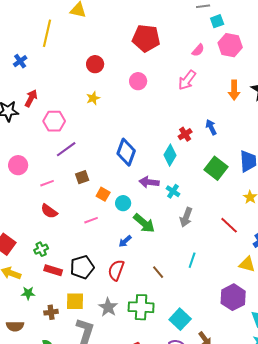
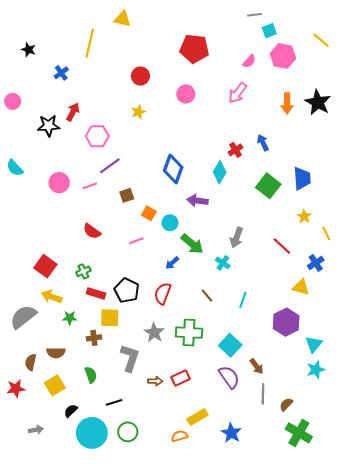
pink line: (47, 183) -> (90, 186), moved
cyan cross: (173, 191) -> (223, 263), moved
cyan line: (192, 260) -> (243, 300), moved
black pentagon: (82, 267) -> (127, 290), turned -30
yellow square: (75, 301) -> (110, 318), moved

